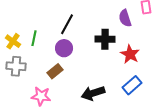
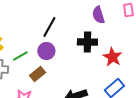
purple semicircle: (125, 18) -> (98, 15), moved
green line: (34, 38) -> (20, 56), moved, turned 49

